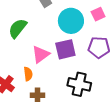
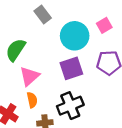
pink triangle: (41, 54) -> (29, 76), moved
black cross: (79, 84) -> (70, 106), moved, turned -30

